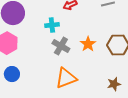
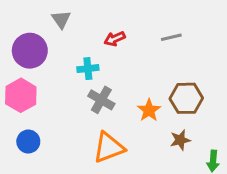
orange star: (88, 44) -> (149, 110), moved
brown star: (114, 84) -> (180, 140), moved

